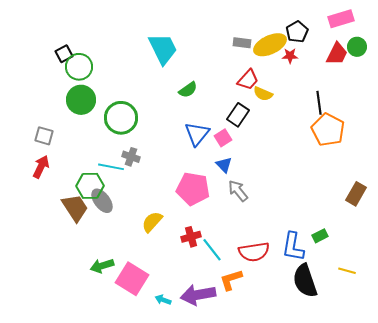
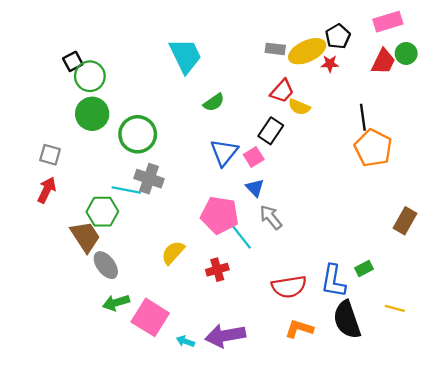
gray cross: (131, 157) -> (149, 179), size x1.4
gray ellipse: (102, 201) -> (106, 265), moved
cyan line: (212, 250) -> (241, 237), moved
orange L-shape: (231, 280) -> (299, 329), moved, turned 35

